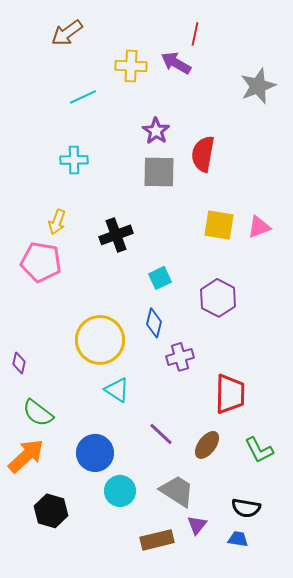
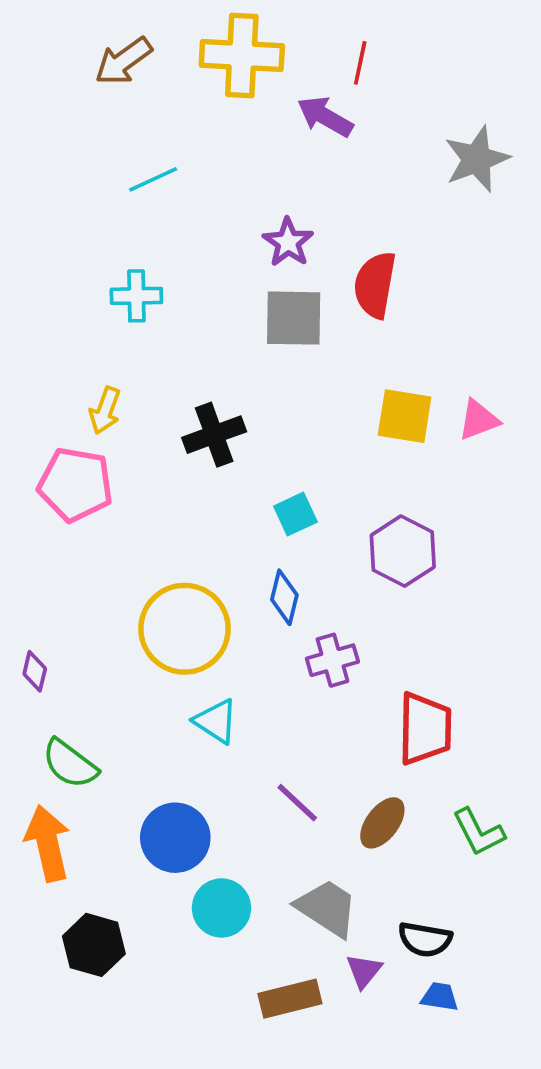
yellow cross: (131, 66) -> (242, 55), moved, size x1.4
orange arrow: (26, 456) -> (48, 843), turned -60
black semicircle: (246, 508) -> (425, 939), moved

